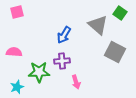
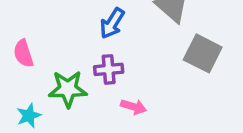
pink semicircle: (14, 52) -> (23, 53), turned -112
pink arrow: (76, 82) -> (133, 107), turned -56

